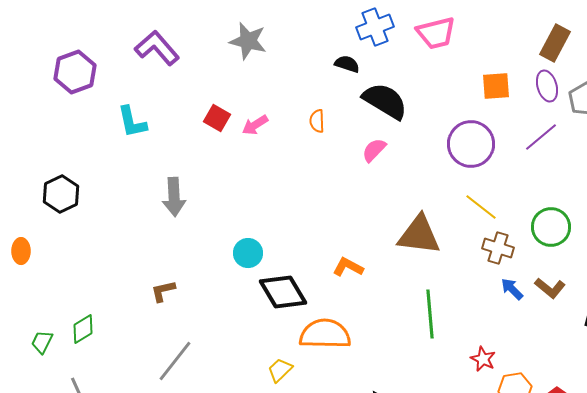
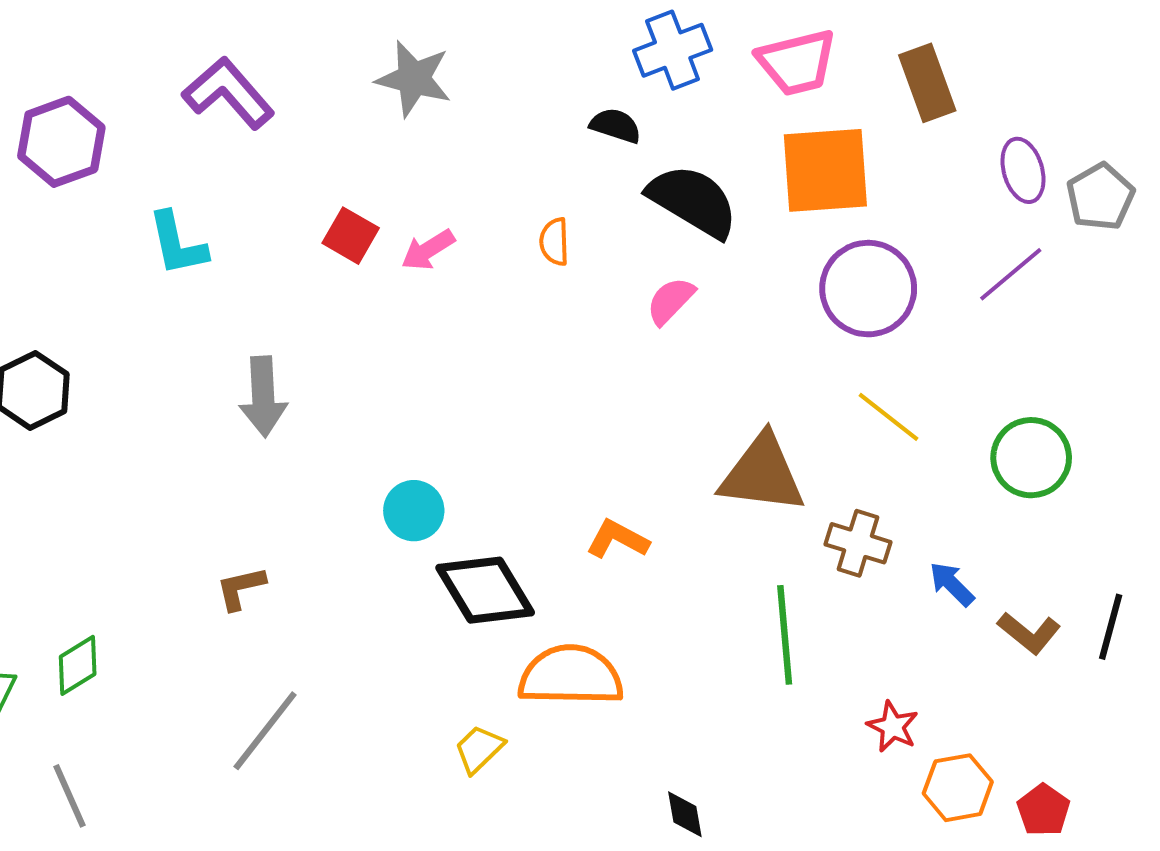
brown rectangle: (555, 43) -> (927, 83), moved, turned -48
orange square: (496, 86) -> (825, 170), moved, size x1.6
brown cross: (498, 248) -> (858, 543), moved
brown L-shape: (550, 288) -> (1029, 633), moved

